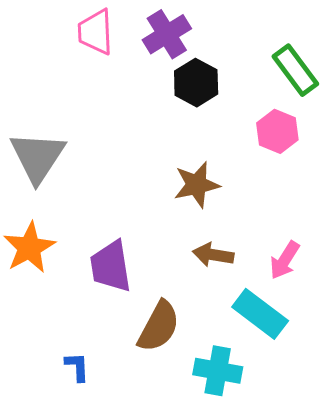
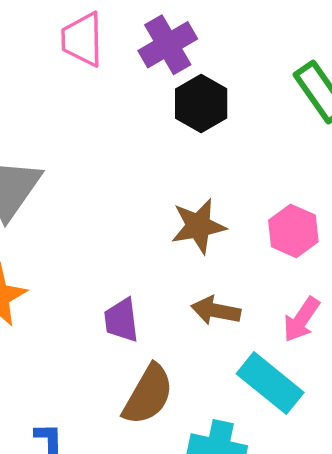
pink hexagon: (277, 131) -> (293, 231), moved
purple trapezoid: (111, 266) -> (121, 320), moved, size x0.7

